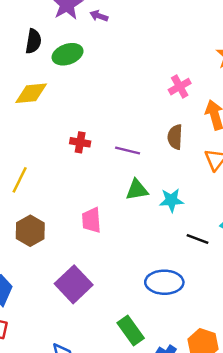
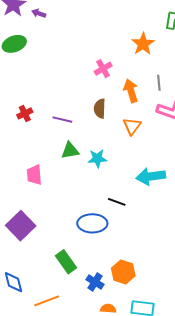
red cross: (80, 142) -> (25, 113), turned -35
black line: (197, 239) -> (117, 202), moved

